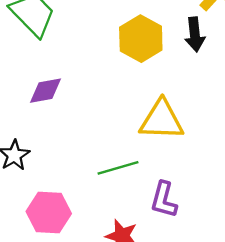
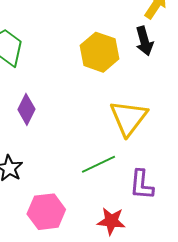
purple diamond: (46, 91) -> (26, 109), turned -44
yellow triangle: (162, 120) -> (129, 118), turned -45

